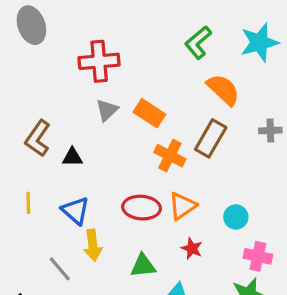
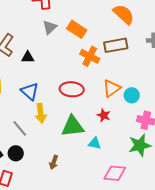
brown rectangle: (211, 138) -> (116, 45), turned 50
orange triangle: (182, 206) -> (112, 88), moved
green triangle: (143, 266) -> (73, 126), size x1.4

